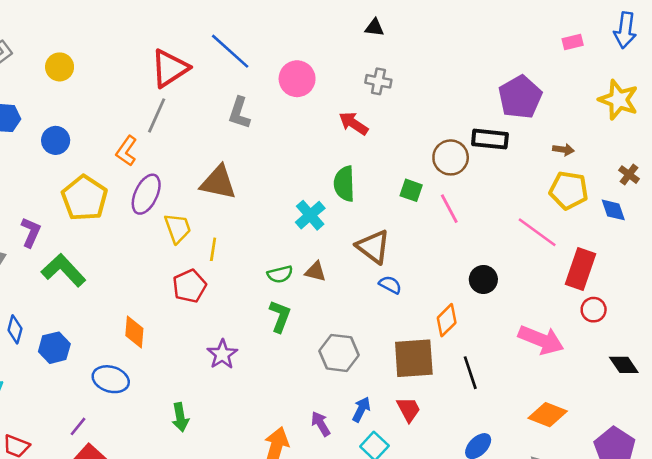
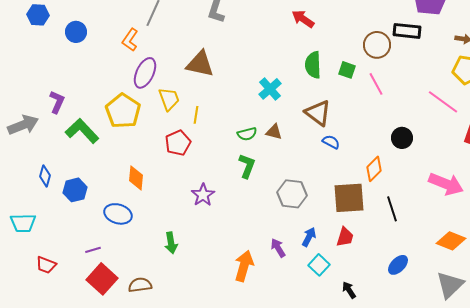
green semicircle: (344, 184) -> (313, 65), moved
yellow pentagon: (84, 198) -> (123, 111), moved
red trapezoid: (409, 409) -> (345, 237), turned 45
purple line: (78, 426) -> (93, 250), turned 35

